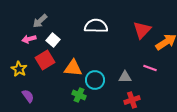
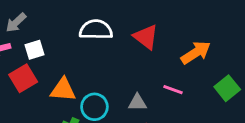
red triangle: (142, 30) -> (146, 37), moved, turned -36
white square: (53, 40) -> (34, 50), turned 32

